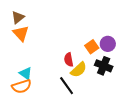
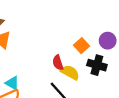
purple circle: (108, 44) -> (108, 41), moved
yellow semicircle: (79, 70) -> (70, 72), turned -102

